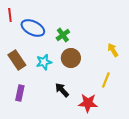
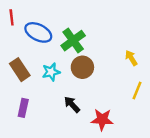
green cross: (63, 35) -> (73, 41), size x1.5
yellow line: (106, 80) -> (137, 90), moved

